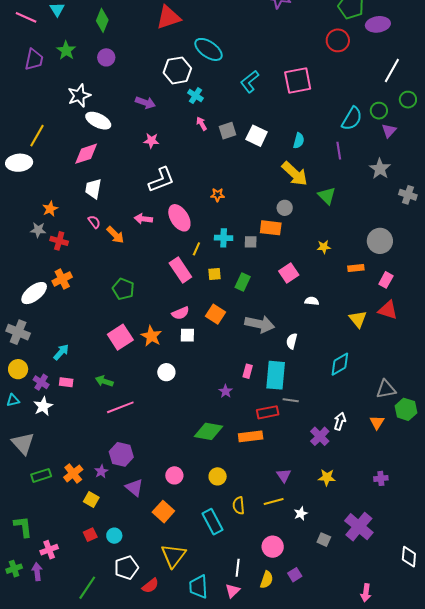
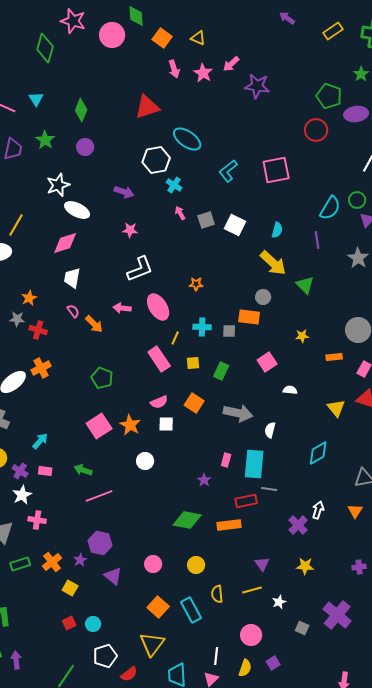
orange square: (163, 512) -> (158, 607), moved
pink cross: (49, 550) -> (37, 520), moved, turned 30

